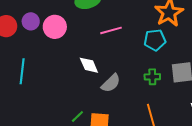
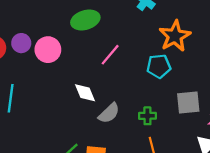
pink line: (111, 30) -> (110, 55), turned -35
green cross: (152, 77) -> (147, 116), moved

